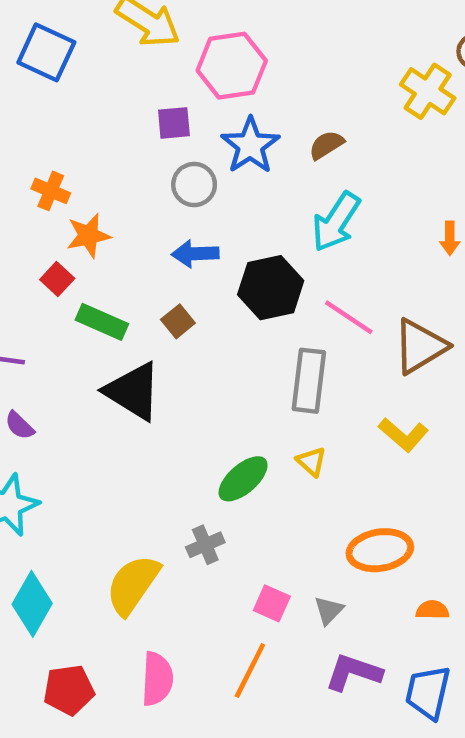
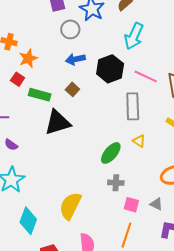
black triangle: (133, 391) -> (58, 123), turned -40
gray cross: (205, 545) -> (116, 183), moved, turned 35
gray triangle: (329, 610) -> (156, 204), turned -40

